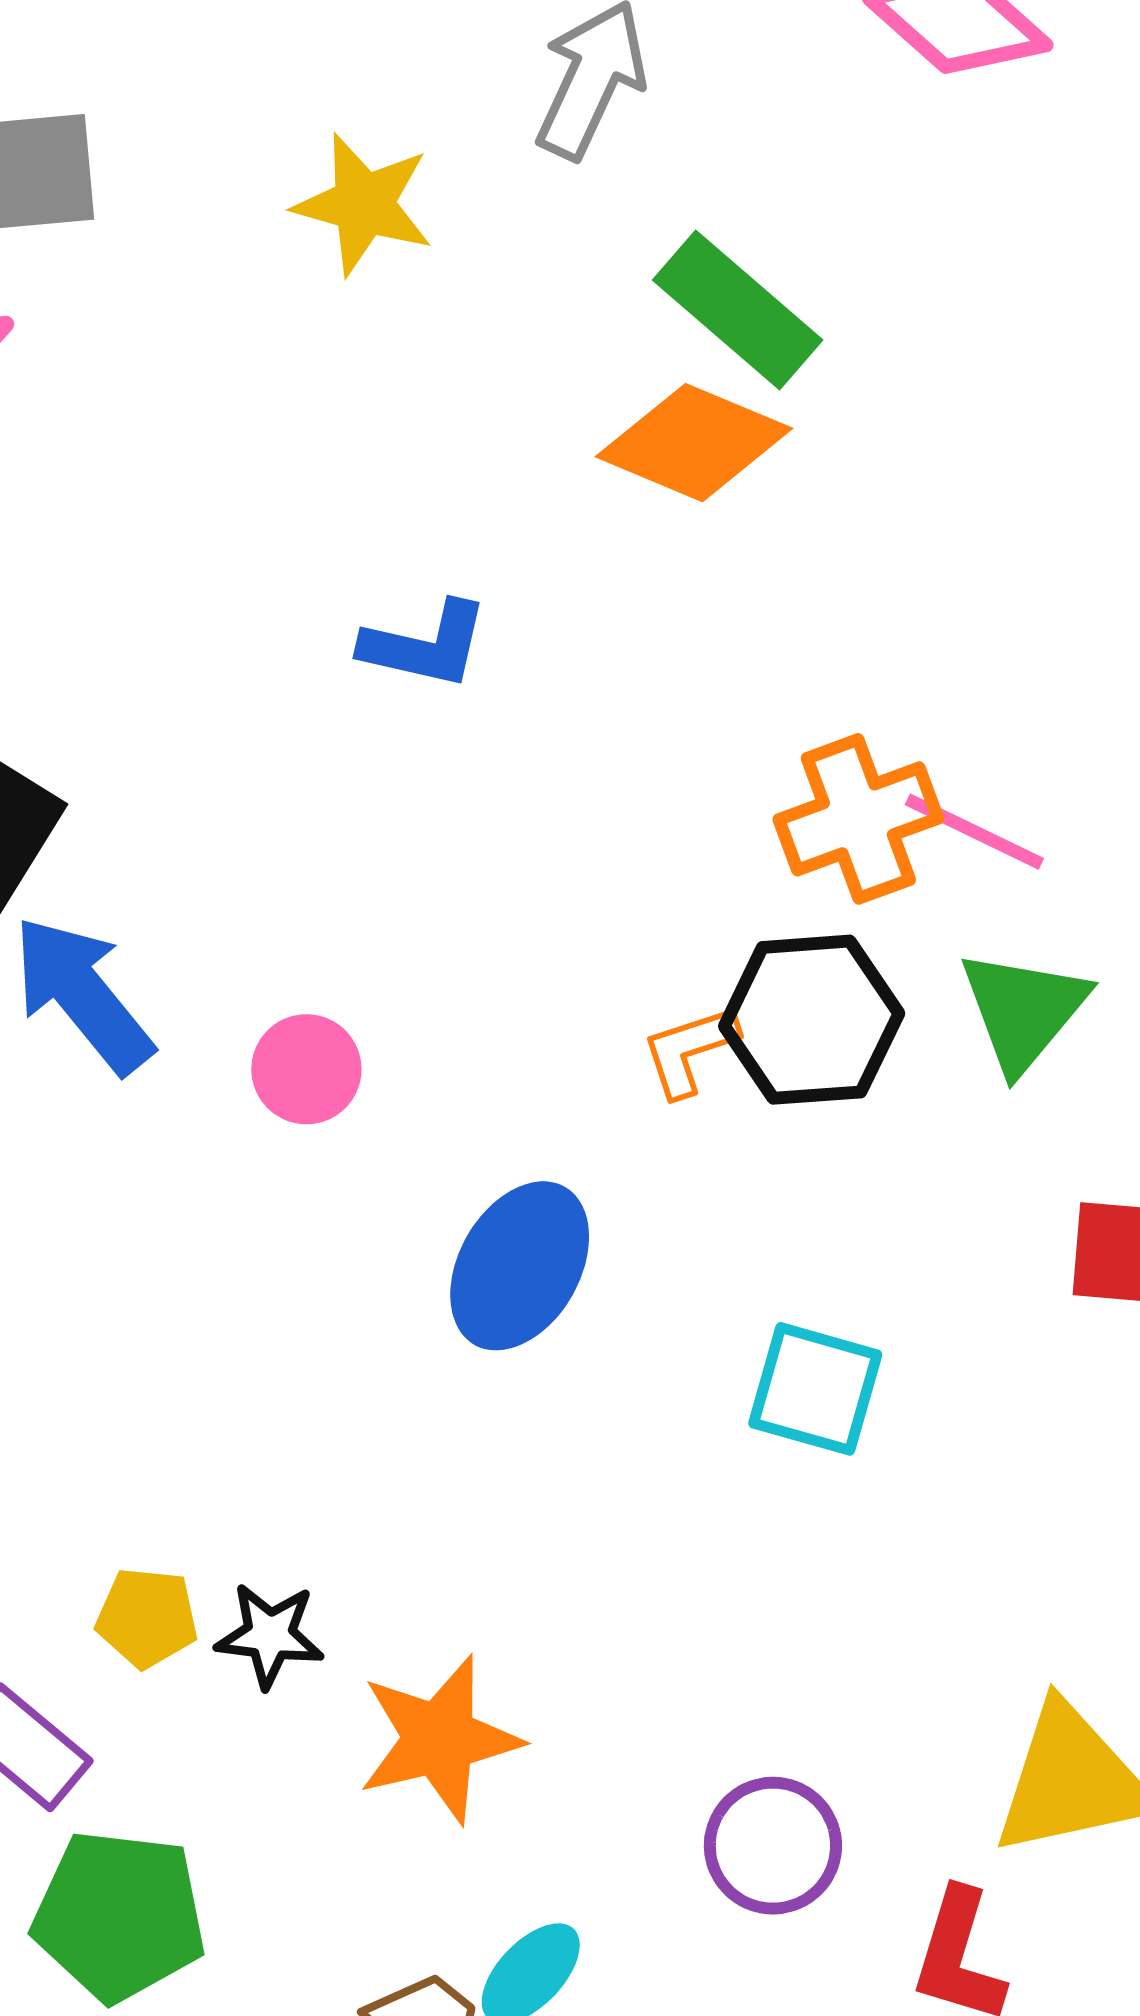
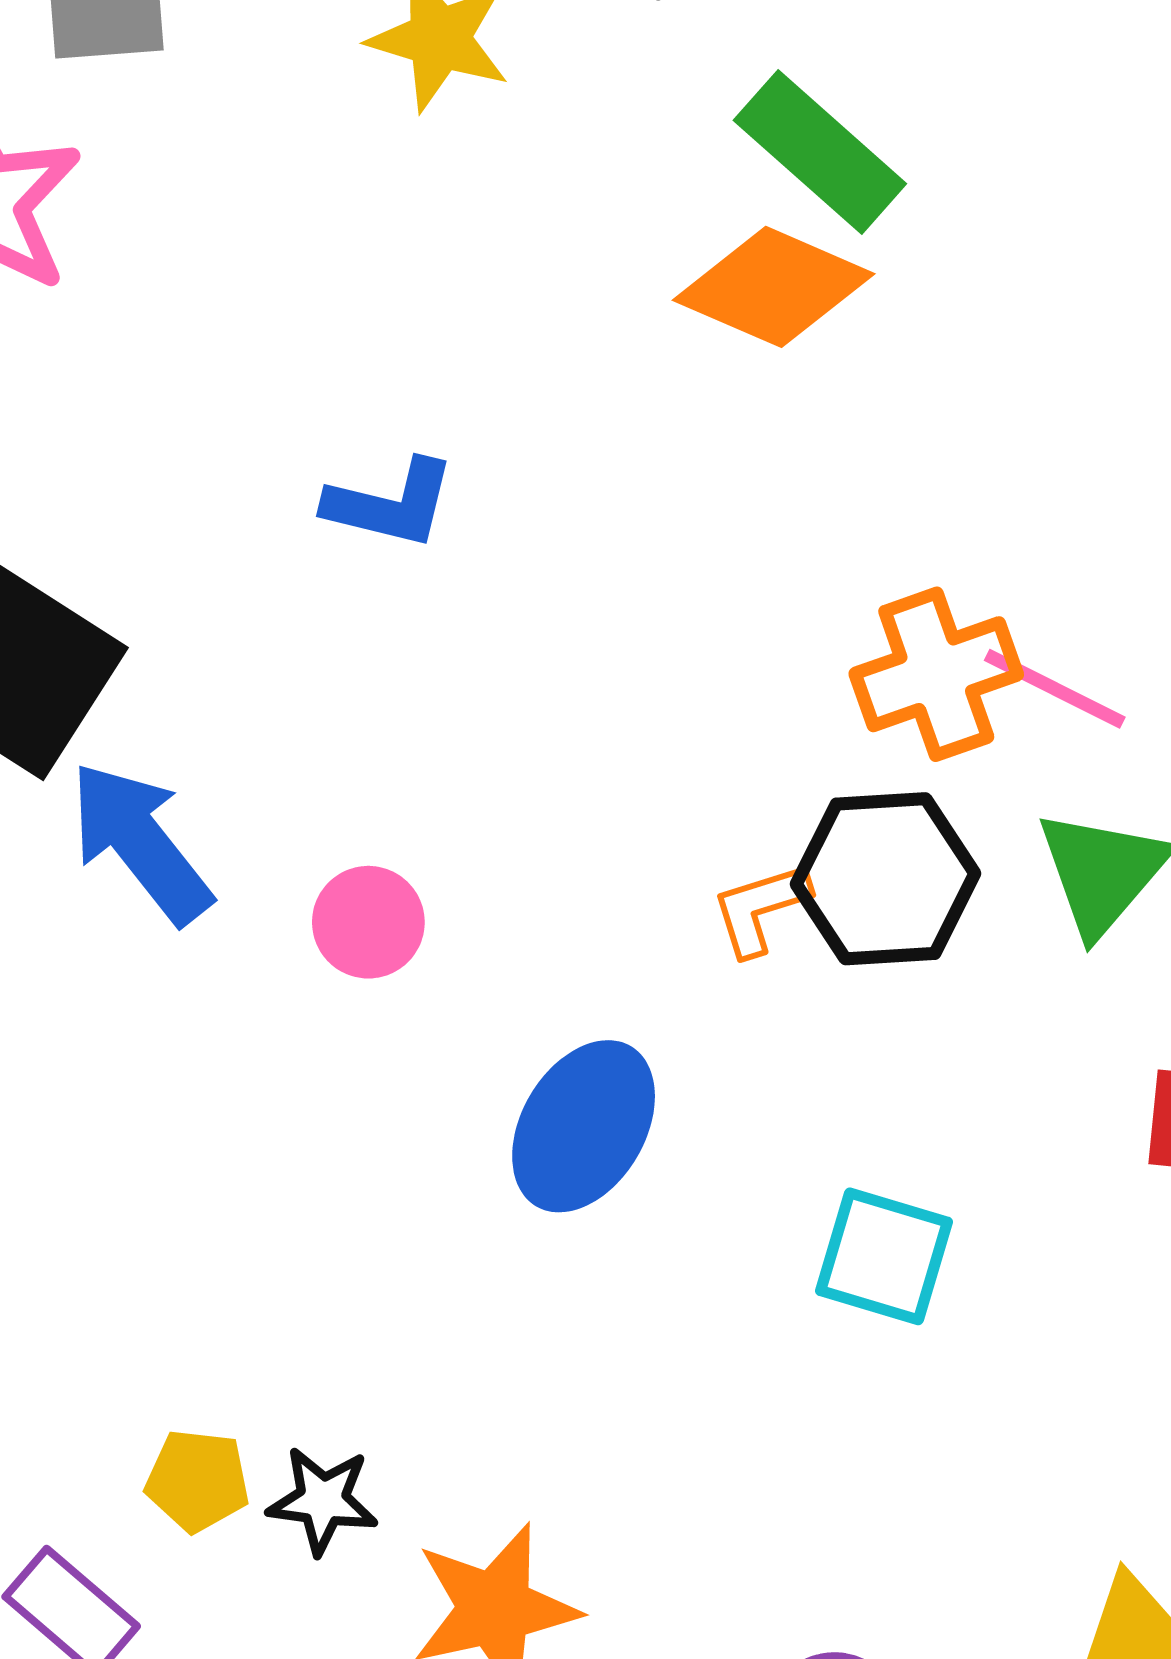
blue L-shape: (425, 645) -> (390, 504), moved

